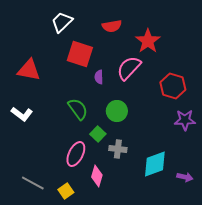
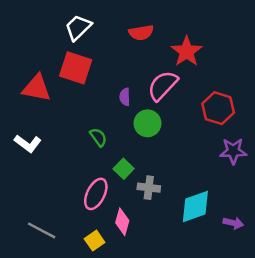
red square: (80, 54) -> (76, 68), moved
green semicircle: (78, 109) -> (98, 137), size x0.7
green circle: (117, 111) -> (148, 123), moved
yellow square: (66, 191) -> (95, 241), moved

